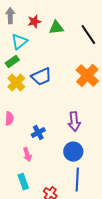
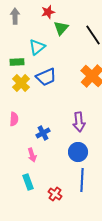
red star: (34, 22) -> (48, 12), moved
green triangle: (56, 28) -> (61, 28), turned -42
cyan triangle: (19, 42) -> (37, 47), moved
green rectangle: (12, 62) -> (17, 62), turned 32

